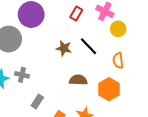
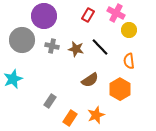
gray cross: (22, 75) -> (52, 46), moved
brown semicircle: (78, 80) -> (90, 80), turned 144

